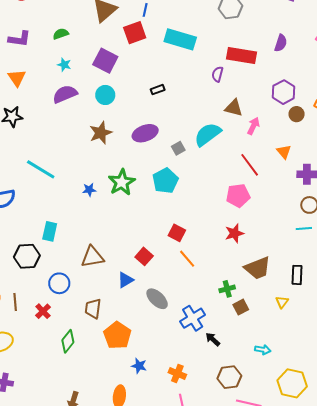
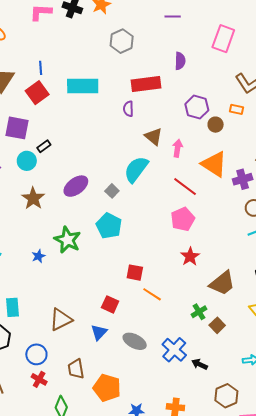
black rectangle: (158, 90) -> (44, 146), moved
brown triangle: (234, 108) -> (154, 136), turned 42
orange triangle: (284, 152) -> (214, 164), size x1.8
red cross: (43, 311) -> (39, 379), moved

